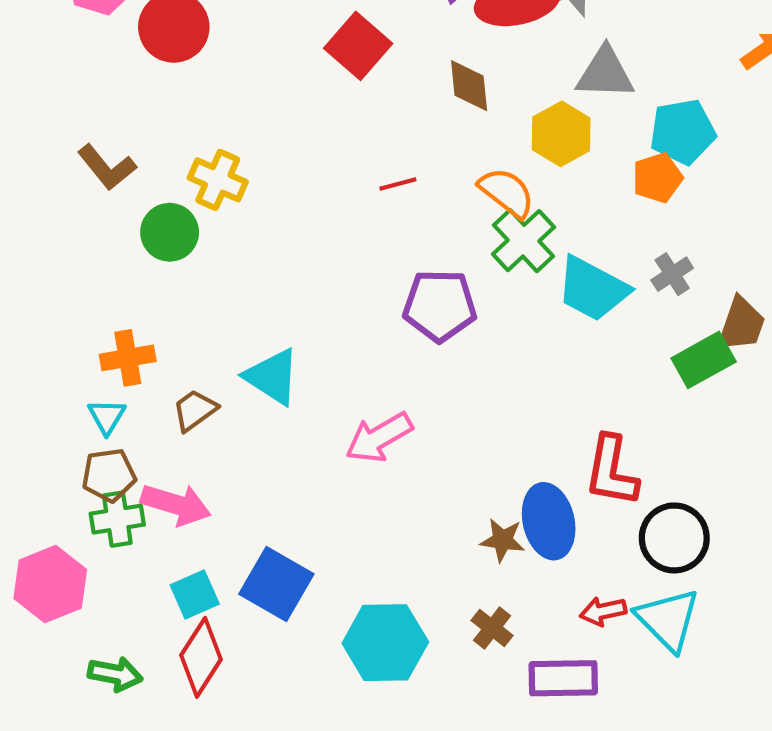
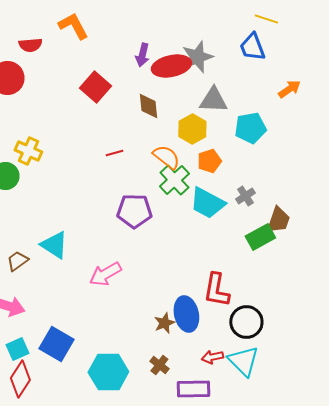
orange pentagon: (658, 178) -> (209, 161), moved
brown star: (503, 540) -> (164, 323), turned -30

